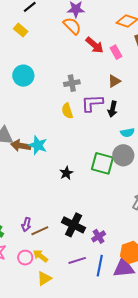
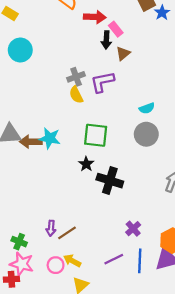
red arrow: (95, 45) -> (95, 17), turned -30
pink rectangle: (116, 52) -> (116, 29), moved
cyan circle: (23, 76) -> (20, 50), moved
gray cross: (72, 83) -> (76, 77), moved
black arrow: (113, 109) -> (106, 40), moved
green square: (102, 163) -> (96, 135), moved
black cross: (74, 225) -> (110, 181), moved

